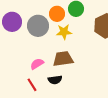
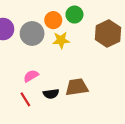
brown trapezoid: (63, 59) -> (77, 87), moved

